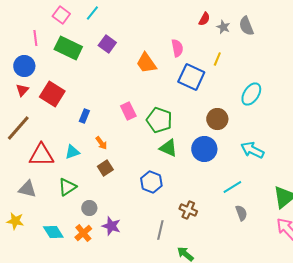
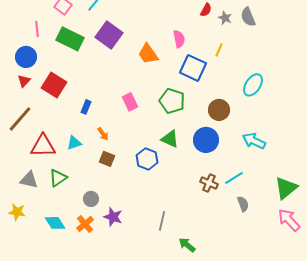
purple square: (107, 44) -> (109, 35), size x1.5
green pentagon: (159, 120) -> (172, 101), moved
brown square: (105, 168) -> (107, 159), turned -35
blue hexagon: (151, 182) -> (147, 159), moved
green triangle: (67, 187) -> (58, 178), moved
brown cross: (188, 210) -> (209, 183), moved

